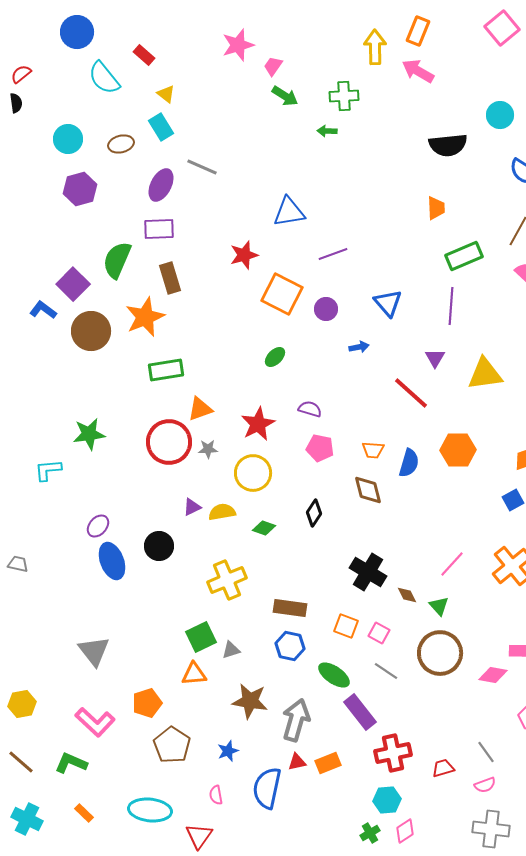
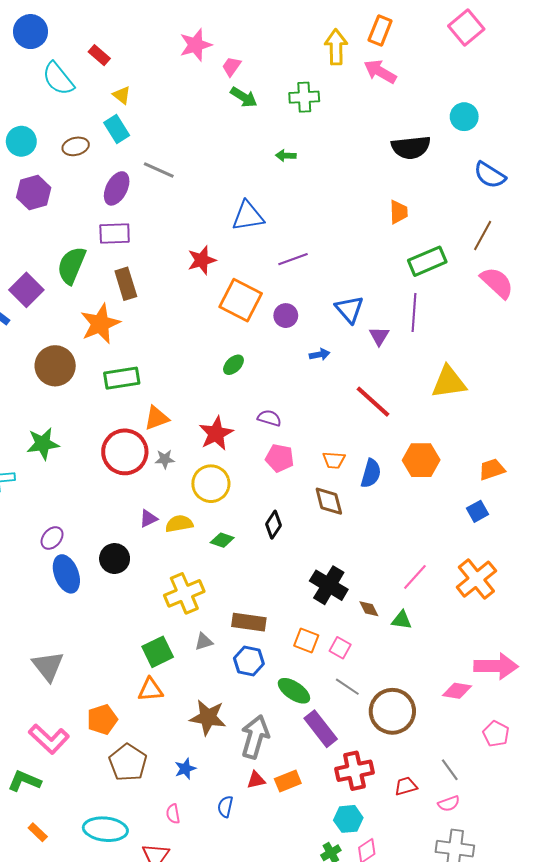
green arrow: (327, 131) -> (286, 156), moved
brown circle: (91, 331) -> (55, 366), moved
purple triangle: (435, 358) -> (379, 336), moved
green triangle: (439, 606) -> (402, 620), turned -40
gray triangle: (231, 650) -> (204, 642), moved
brown circle: (440, 653) -> (392, 711), moved
blue semicircle: (267, 788) -> (225, 807), size x0.5

